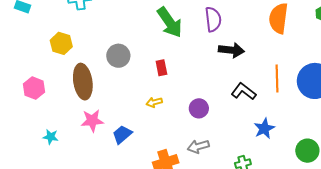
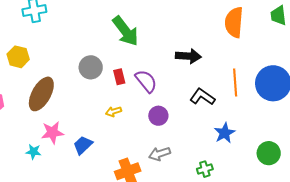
purple semicircle: (213, 19) -> (146, 81), moved, turned -30
gray circle: (118, 56) -> (91, 67), moved
brown ellipse: (83, 82) -> (41, 94), turned 40
cyan star: (51, 137) -> (33, 152), moved

